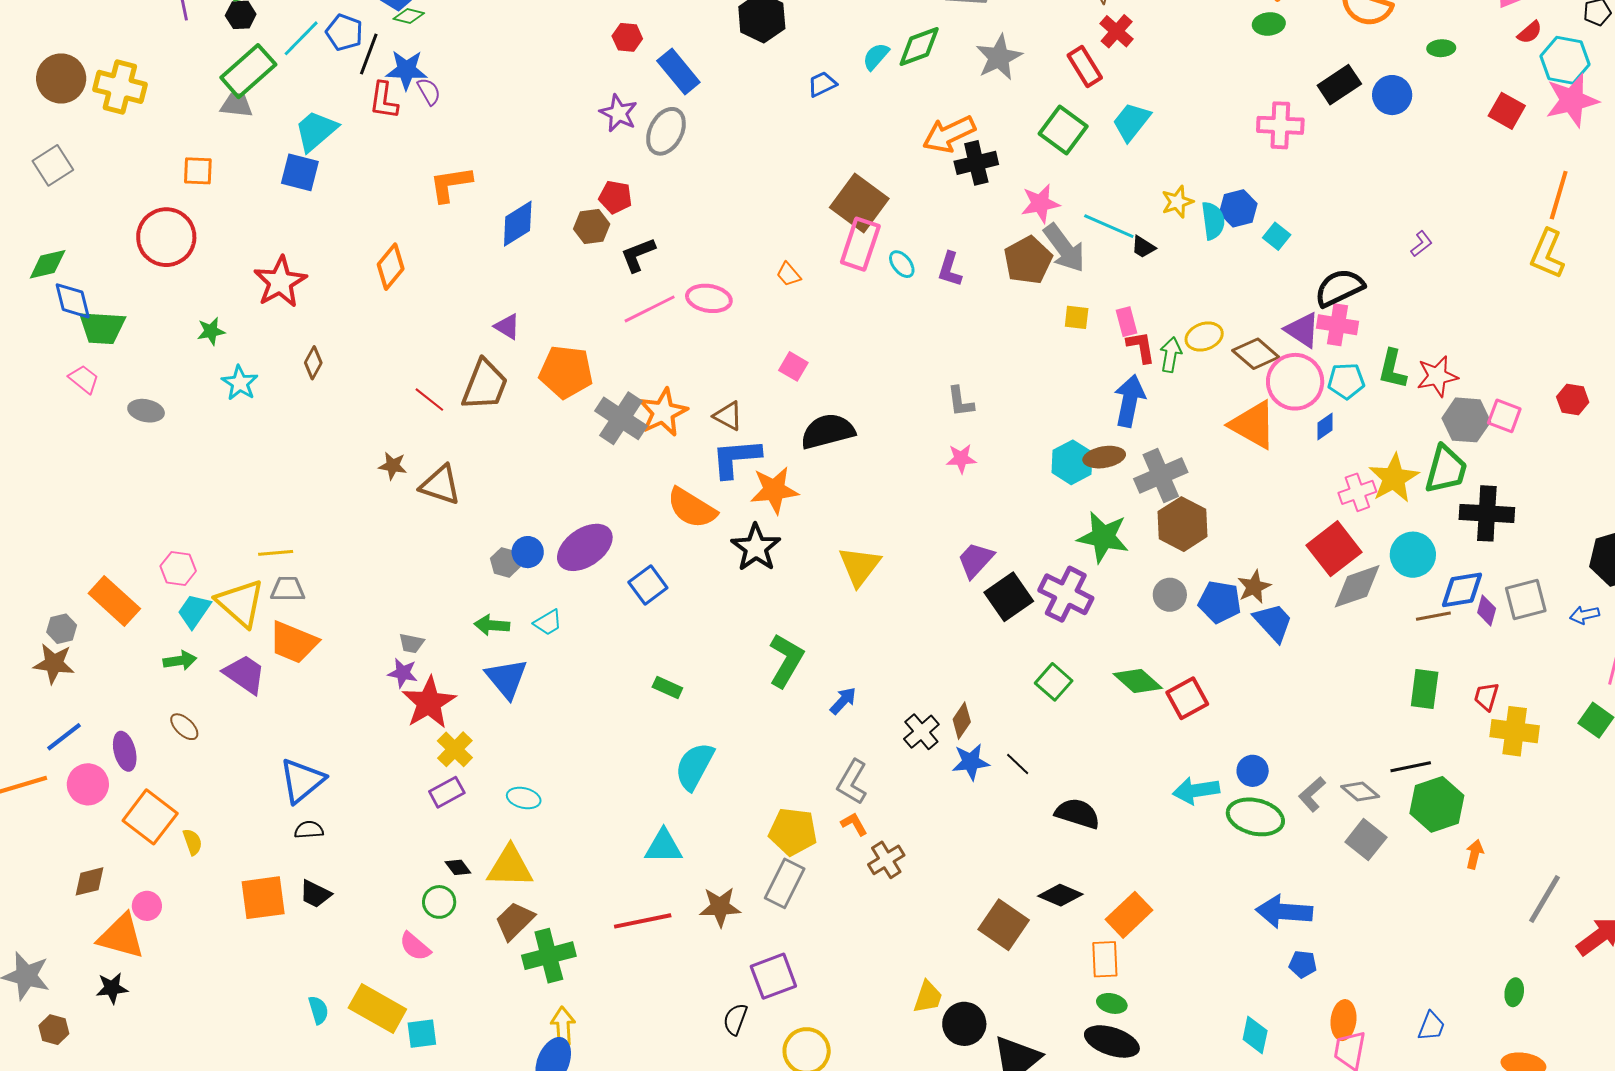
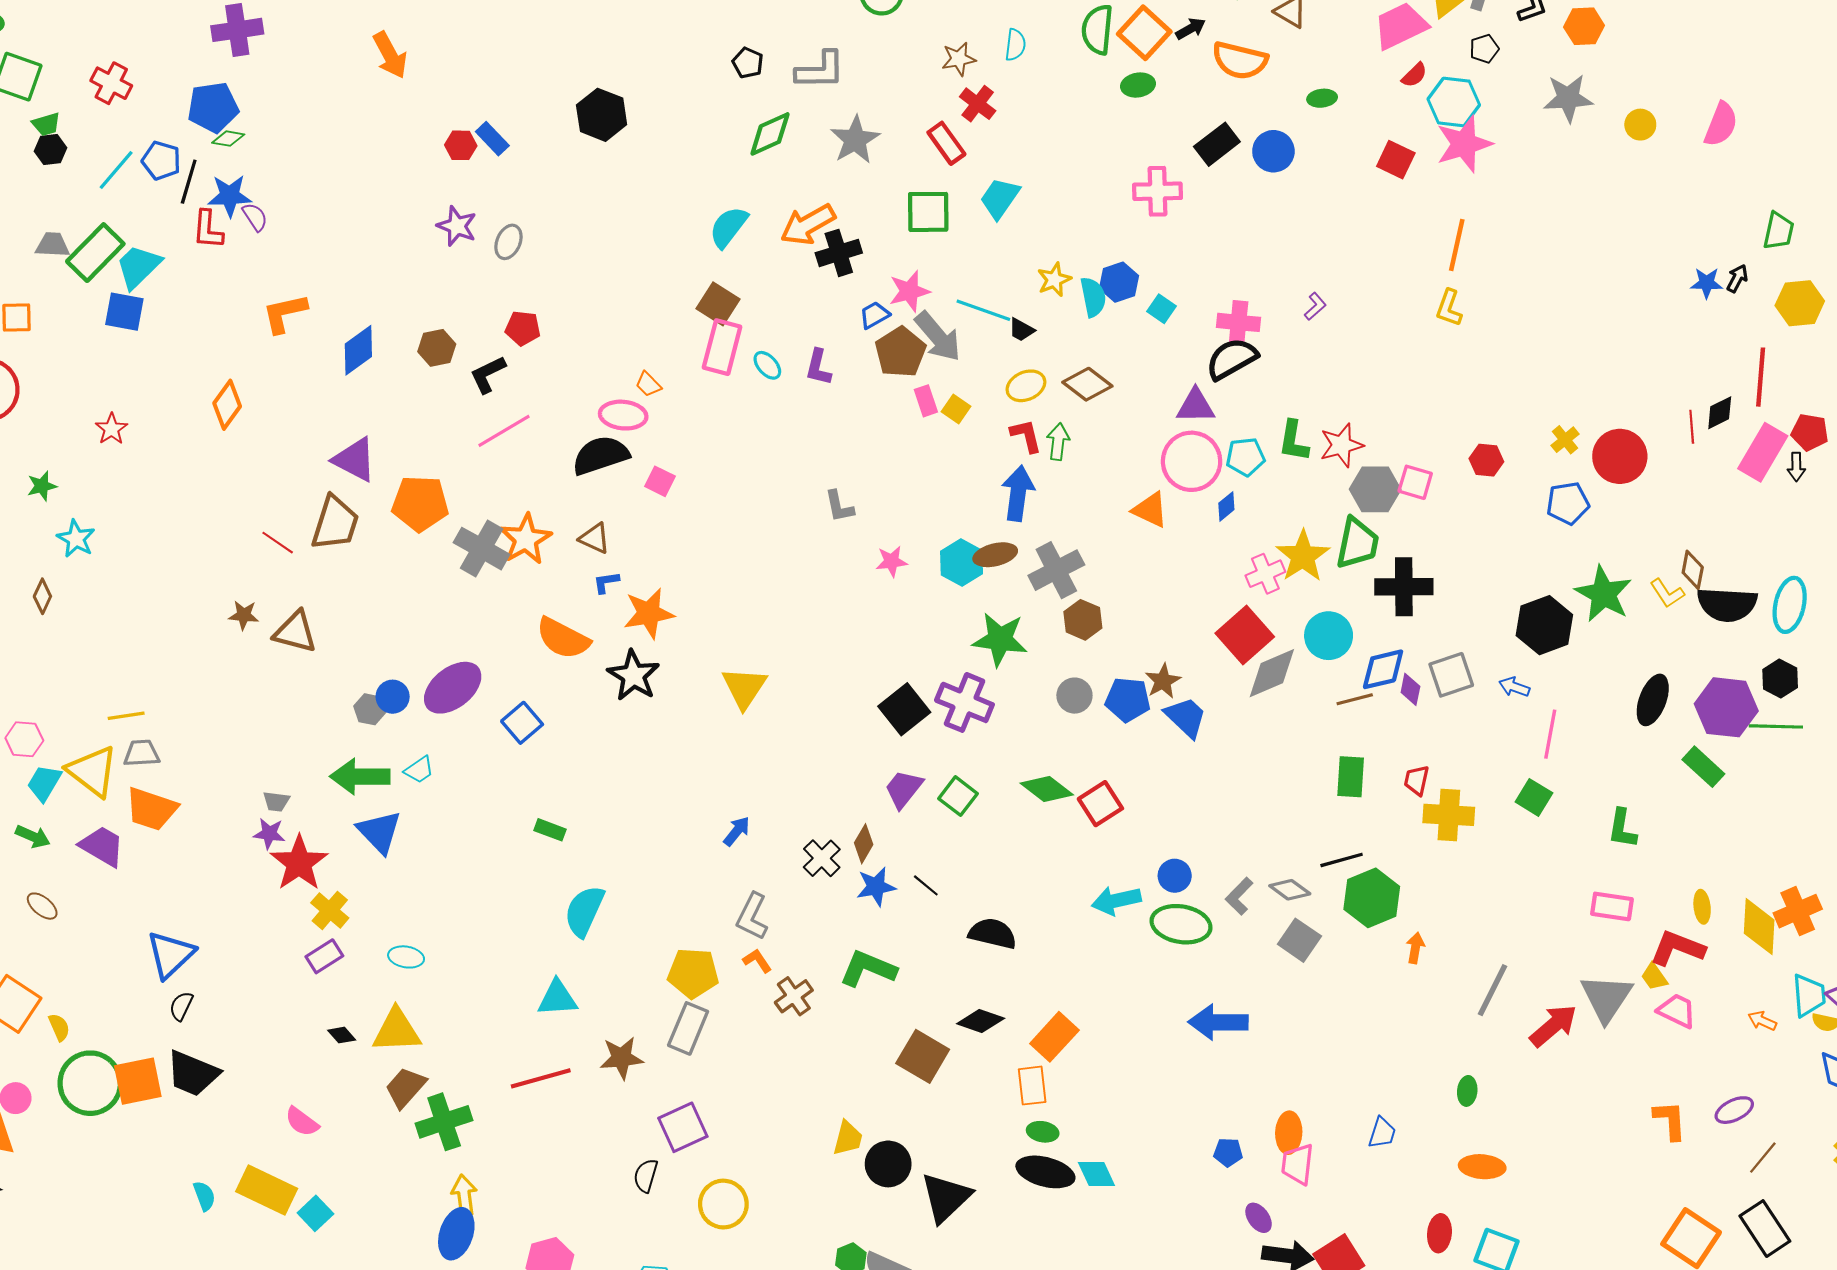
cyan semicircle: (876, 56) -> (728, 227), moved, size x1.4
green rectangle: (248, 71) -> (95, 253), moved
blue rectangle: (678, 72) -> (492, 139), moved, size x0.7
blue trapezoid: (822, 84) -> (874, 315), moved
green square: (1063, 130) -> (928, 212), turned -33
gray ellipse: (666, 131) -> (508, 242), size x0.7
red pentagon: (615, 197) -> (523, 328), moved
brown square: (859, 203) -> (718, 304), size x0.7
yellow L-shape: (1547, 254) -> (1449, 308), size x0.7
red star: (280, 282) -> (111, 429), size x0.6
pink ellipse: (709, 298) -> (623, 415), moved
yellow square: (1077, 317) -> (956, 409), turned 32
pink rectangle: (1126, 322) -> (926, 401), moved
pink cross: (1337, 325) -> (1239, 322), moved
purple triangle: (507, 326) -> (355, 460), size x1.6
purple triangle: (1302, 330) -> (1195, 406), turned -30
yellow ellipse: (1204, 337) -> (1026, 386), moved
brown diamond: (1256, 354) -> (1087, 384), moved
brown diamond: (313, 363) -> (42, 596), moved
orange triangle: (1253, 425) -> (1150, 510), size x0.7
black semicircle: (828, 431) -> (601, 455), moved
blue L-shape: (736, 458) -> (606, 582), size x0.5
pink star: (961, 459) -> (892, 561), moved
brown hexagon: (1183, 524) -> (1083, 620), size x0.7
purple trapezoid: (976, 560) -> (904, 789), moved
blue arrow: (1584, 615) -> (1514, 687), turned 36
green arrow: (492, 625) -> (360, 777), size x1.6
green L-shape: (786, 660) -> (868, 969), moved, turned -94
green arrow: (180, 661) -> (33, 836), turned 36
black semicircle: (309, 830) -> (181, 1006), turned -56
black trapezoid: (315, 894) -> (193, 1073), size x1.6
green circle: (439, 902) -> (90, 1083), moved, size x1.8
blue pentagon: (1303, 964) -> (1228, 1152), moved
cyan square: (422, 1034) -> (315, 1213), turned -32
cyan diamond: (1255, 1035) -> (1096, 1174), moved, turned -33

